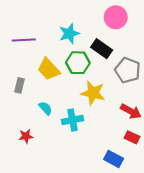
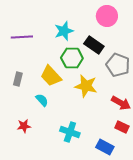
yellow trapezoid: (49, 69) -> (51, 76), moved
cyan cross: (72, 120) -> (70, 132), moved, turned 30

